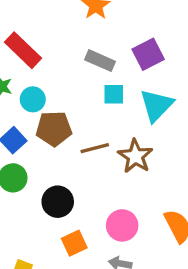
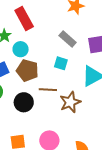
cyan square: (114, 94) -> (61, 63), moved
black circle: (58, 202) -> (24, 102), moved

